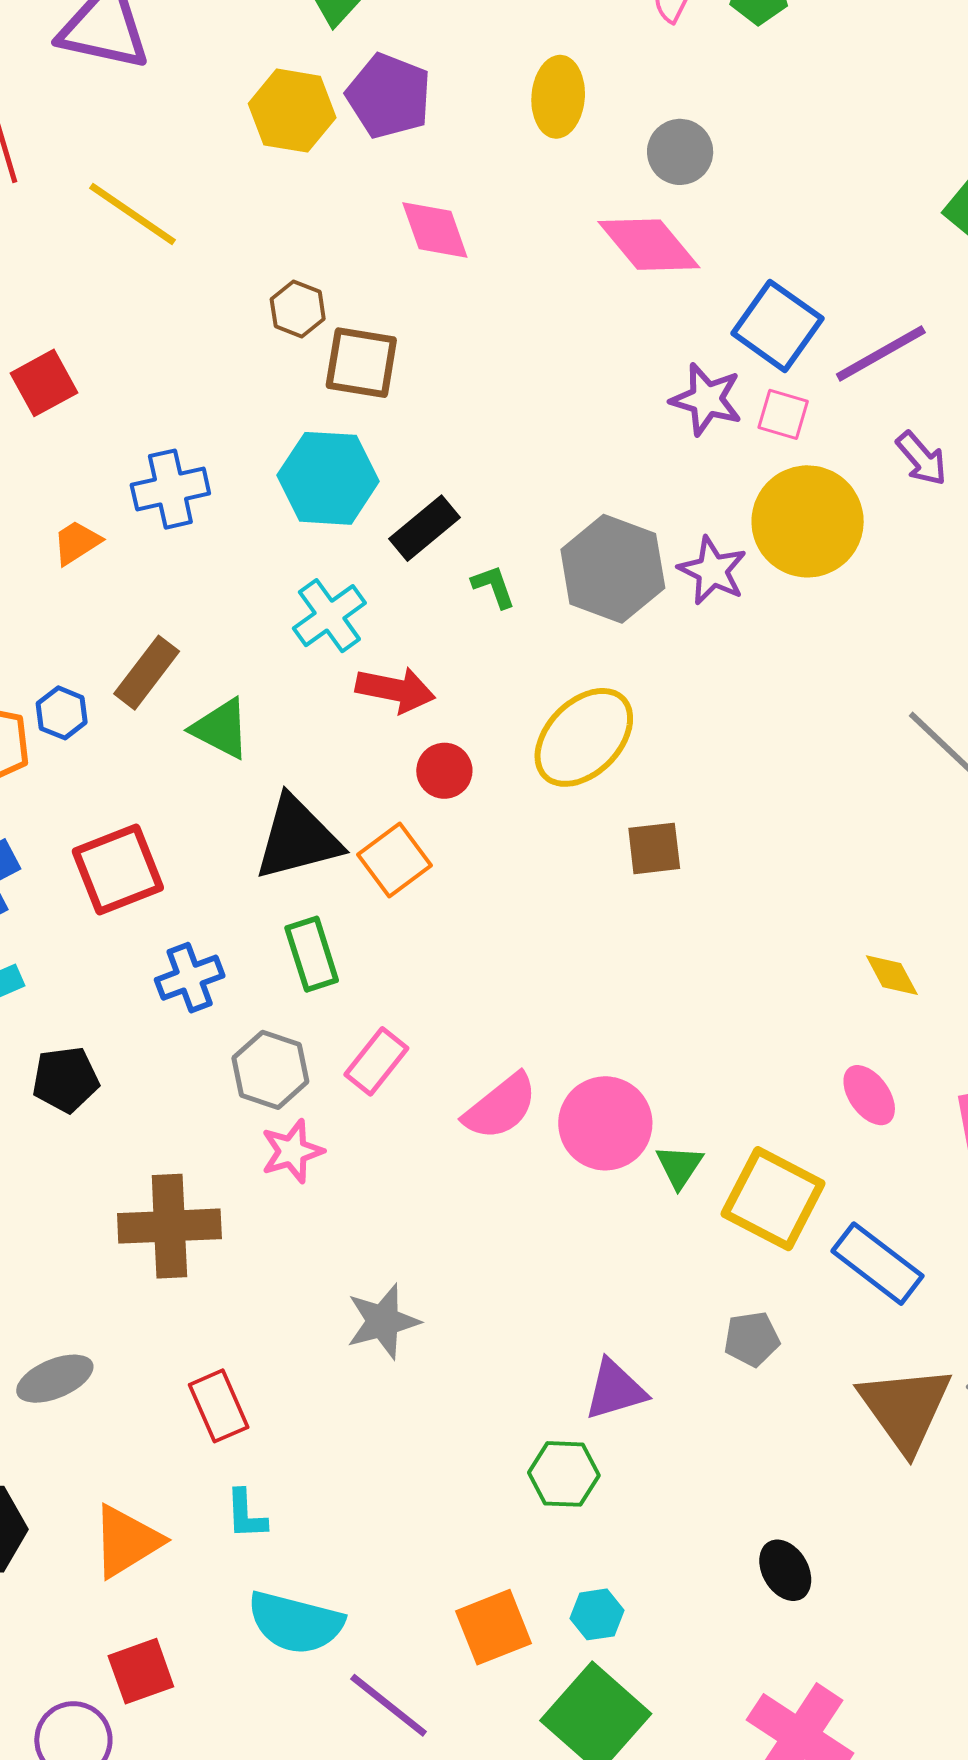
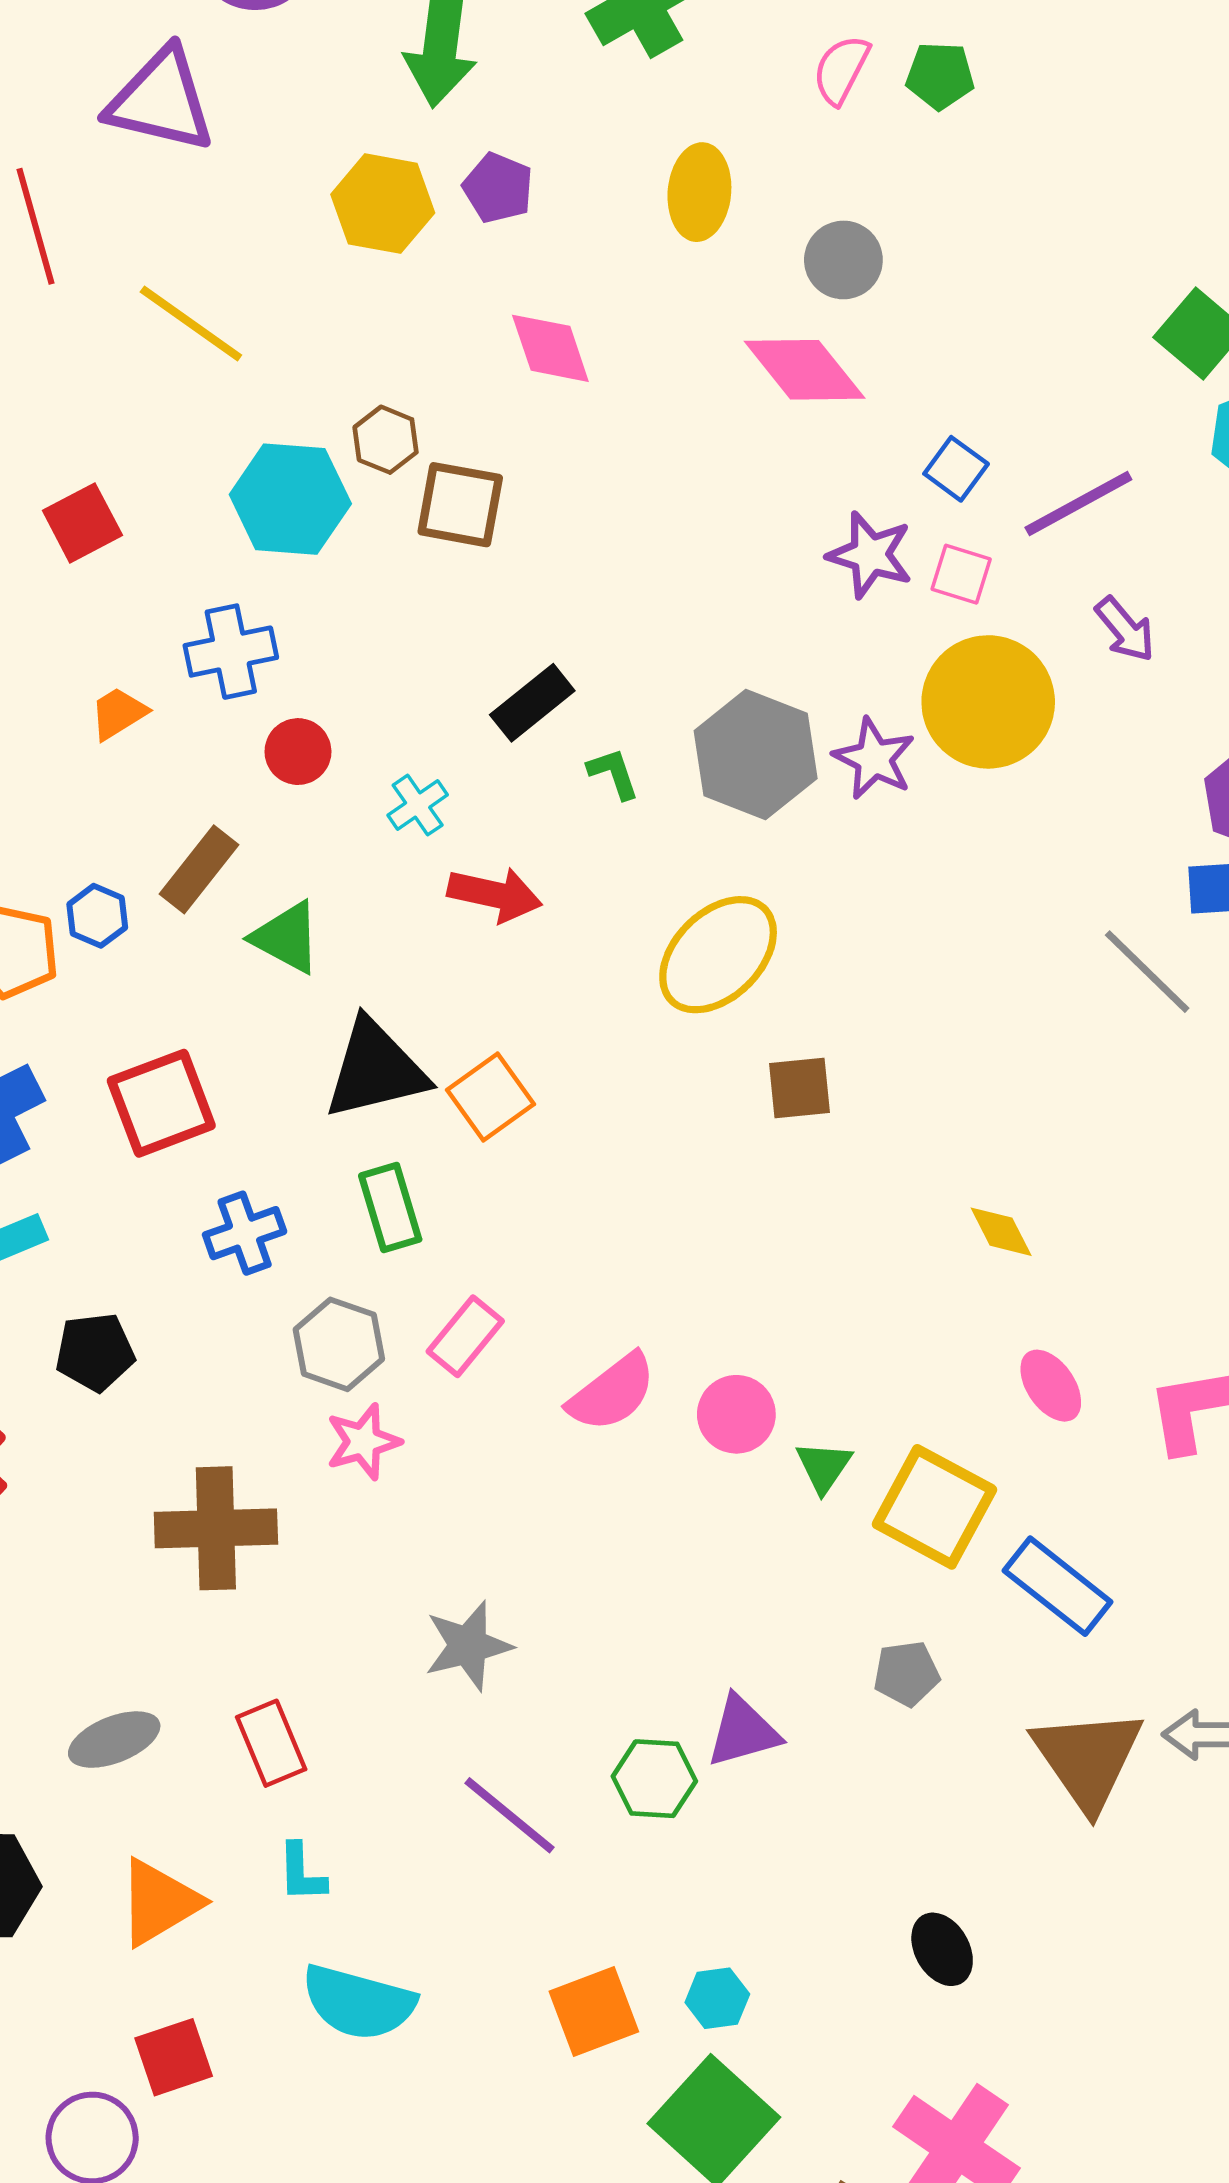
purple pentagon: (389, 96) -> (498, 188), size x0.7
blue square: (777, 326) -> (956, 469), size x0.6
cyan hexagon: (328, 478) -> (290, 499), moved
cyan cross: (329, 616) -> (418, 805), size x0.7
red circle: (444, 771) -> (298, 752), moved
yellow diamond: (892, 975) -> (1001, 1232), moved
pink circle: (605, 1123) -> (736, 1414), size x0.7
gray ellipse: (55, 1379) -> (114, 1740), moved
green hexagon: (564, 1474) -> (654, 1779), moved
purple line: (389, 1705) -> (510, 1815), moved

